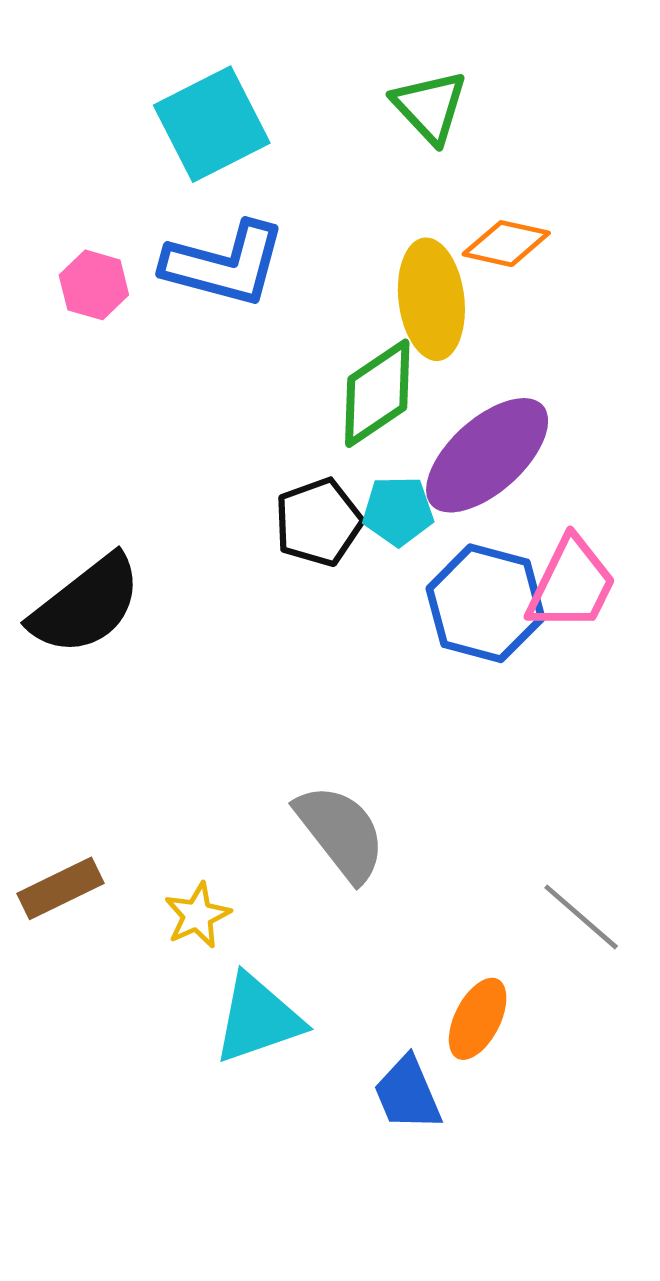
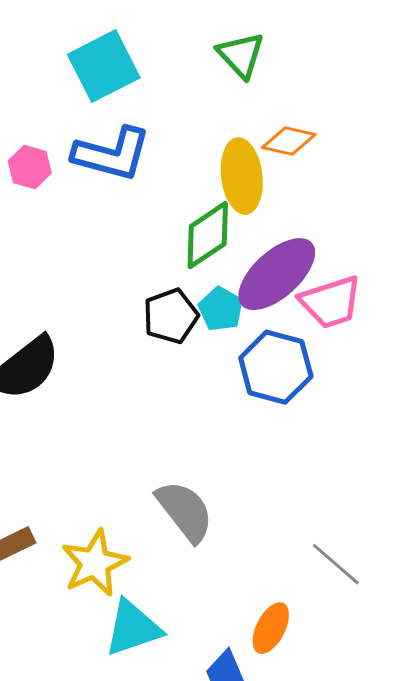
cyan pentagon: (398, 511) -> (221, 309), turned 30
pink trapezoid: (571, 584) -> (331, 302), moved, turned 46
yellow star: (197, 915) -> (95, 563), size x1.6

